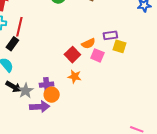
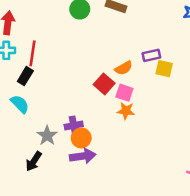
pink square: (97, 55) -> (124, 93), moved
orange star: (75, 77) -> (126, 111), moved
black arrow: (14, 87) -> (34, 161), moved, turned 98
purple arrow: (40, 107) -> (83, 156), moved

